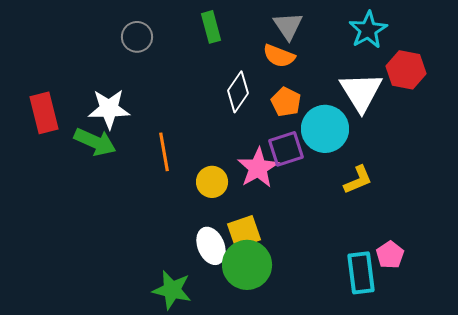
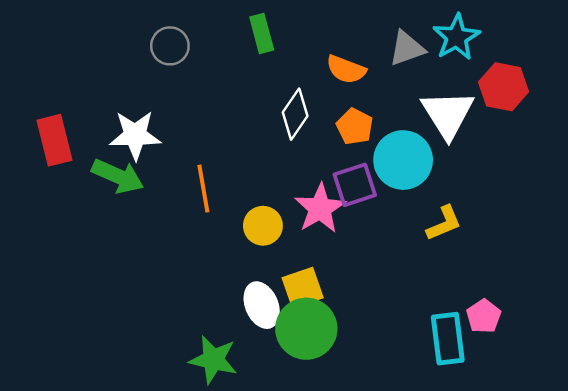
gray triangle: (288, 26) -> (407, 48), moved, turned 44

